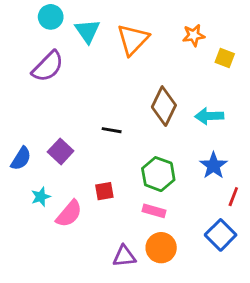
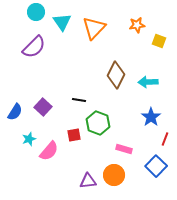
black line: (112, 130) -> (79, 100), moved
green hexagon: (158, 174) -> (98, 123), moved
pink rectangle: (154, 211) -> (124, 149), moved

